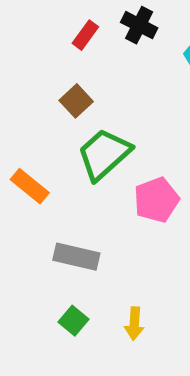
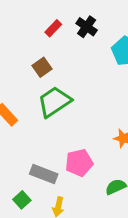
pink pentagon: (156, 200) -> (79, 163), moved
gray rectangle: (76, 257) -> (44, 174), moved

